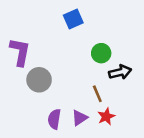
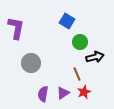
blue square: (73, 19) -> (67, 21), moved, turned -35
purple L-shape: (20, 52) -> (16, 28), moved

